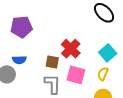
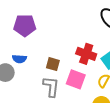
red cross: (71, 49) -> (86, 54), moved, turned -30

